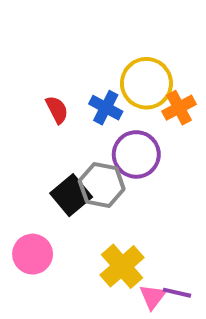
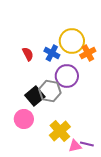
pink circle: (33, 254) -> (24, 119), moved
pink triangle: (153, 297) -> (75, 146), turned 40

